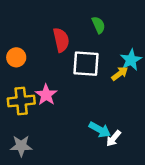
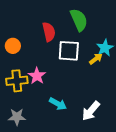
green semicircle: (99, 25) -> (79, 20), size x1.6
cyan arrow: (100, 130) -> (58, 104), moved
white arrow: (113, 138) -> (91, 111), size x1.5

